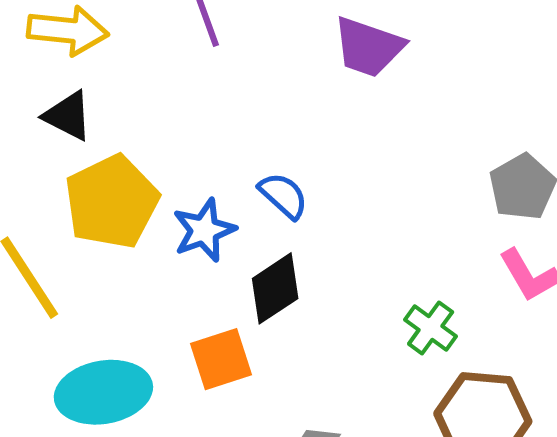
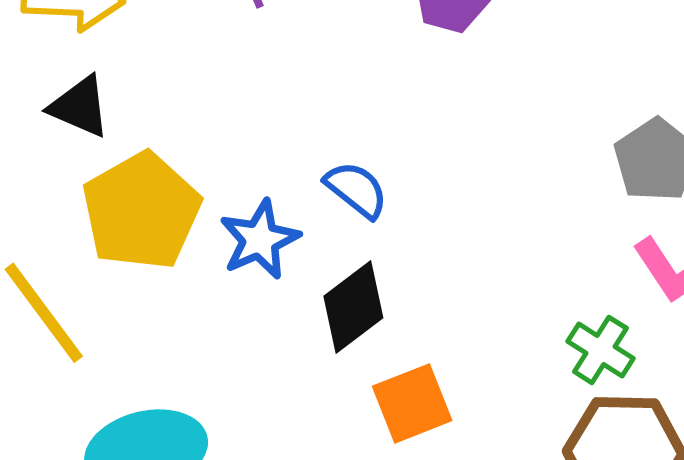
green cross: (431, 328) -> (600, 350), moved
orange square: (221, 359) -> (412, 403), moved

